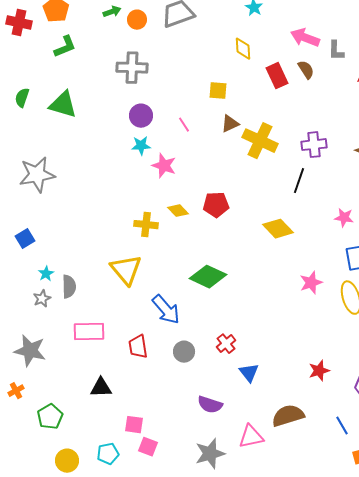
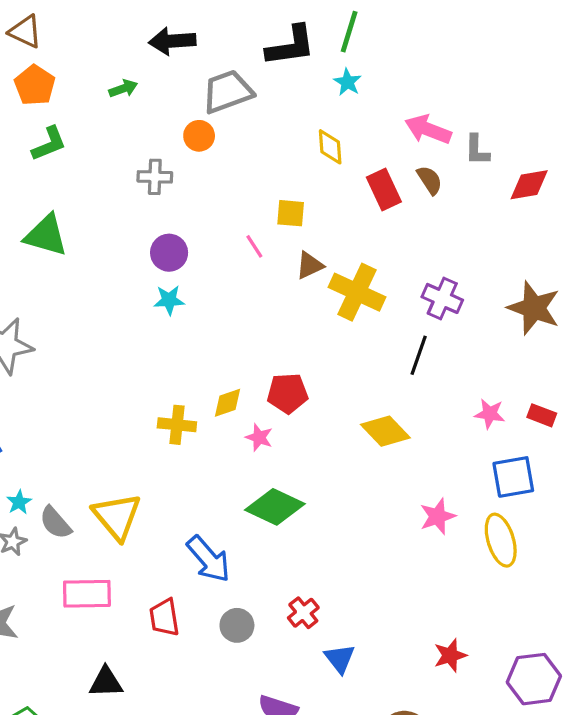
orange circle: (137, 20) -> (199, 136), moved
gray cross: (132, 68) -> (155, 177), size x0.7
pink line: (184, 125) -> (254, 246), moved
purple cross: (314, 145) -> (442, 298), turned 30
pink star: (164, 166) -> (259, 437), moved, size x0.7
yellow diamond: (178, 211) -> (227, 403), turned -65
yellow triangle: (126, 270) -> (117, 516), moved
gray semicircle: (69, 287) -> (55, 523), turned 140

